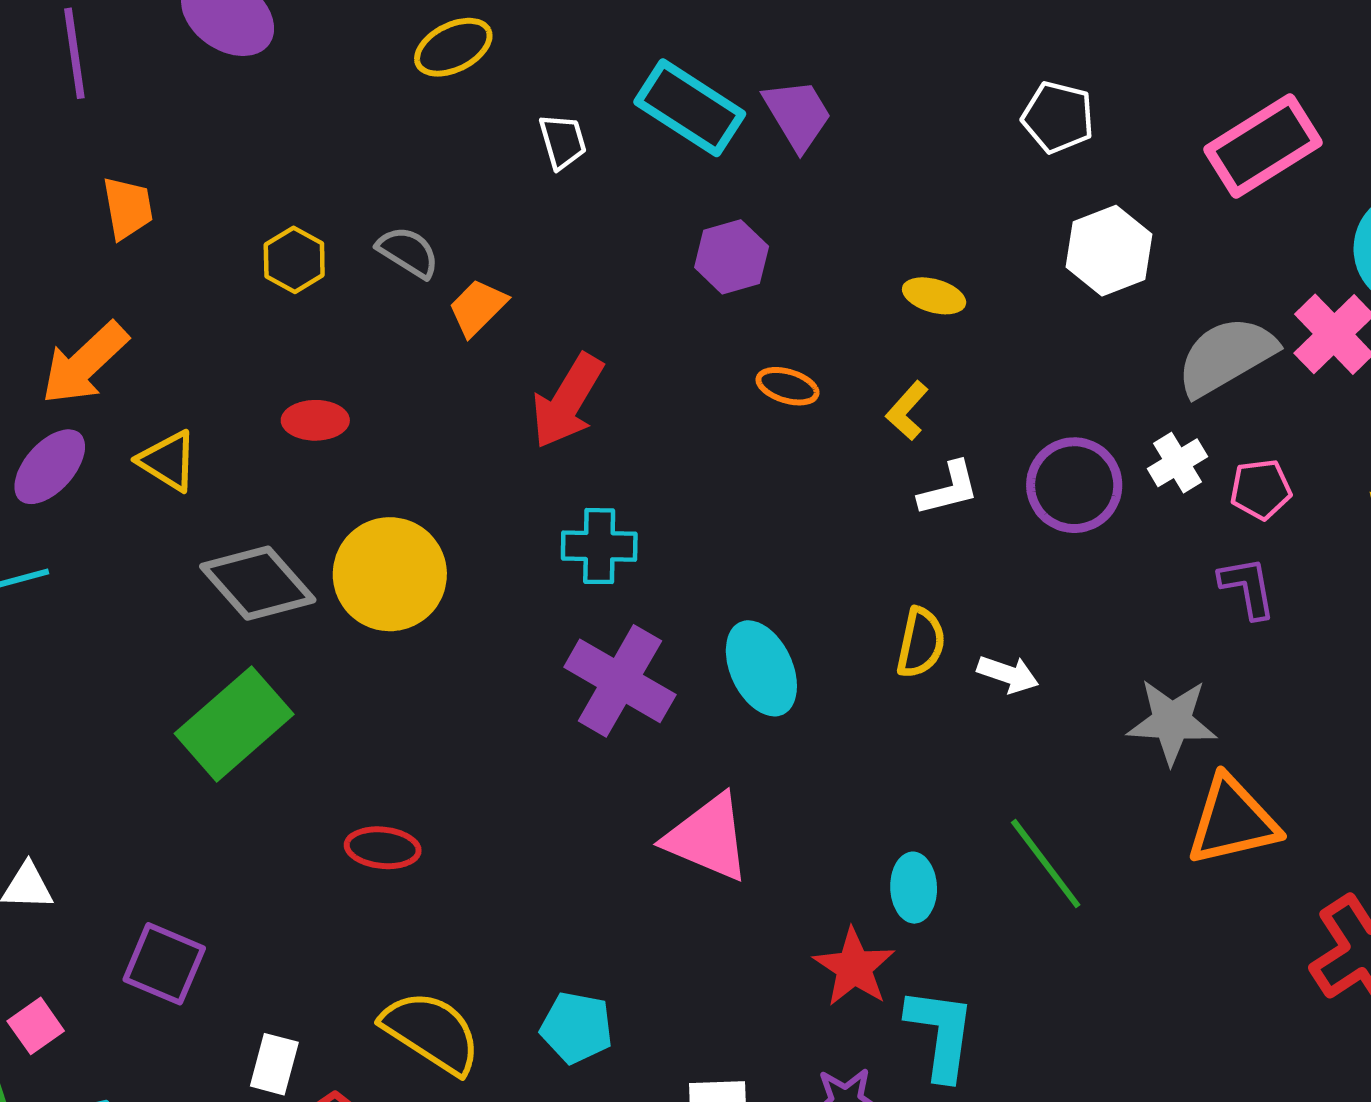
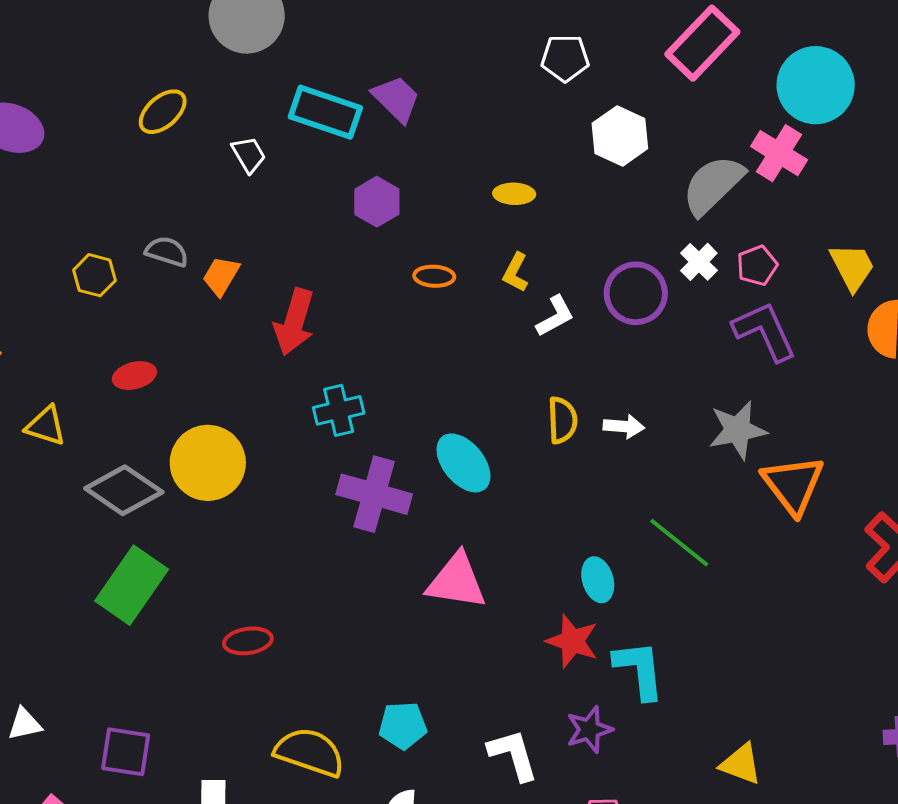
purple L-shape: (1248, 587) -> (765, 331), size x1.5
orange triangle: (1232, 821) -> (793, 485), turned -40

